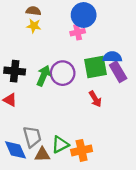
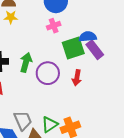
pink cross: (78, 32) -> (54, 26), moved
purple circle: (63, 73) -> (48, 73), moved
red arrow: (95, 99) -> (77, 78), turned 49

